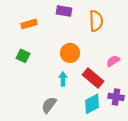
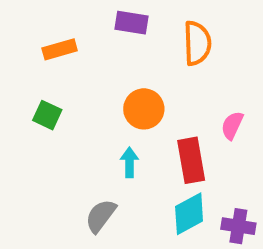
pink semicircle: (113, 61) -> (232, 125), turned -32
red rectangle: (93, 78) -> (191, 160), turned 40
purple cross: (116, 97) -> (238, 226), moved

